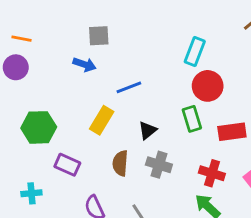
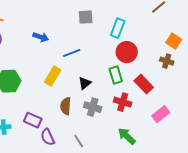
gray square: (99, 36) -> (86, 17), moved
red rectangle: (232, 132) -> (144, 84), turned 54
purple rectangle: (67, 165) -> (33, 120), moved
red cross: (212, 173) -> (123, 102), moved

